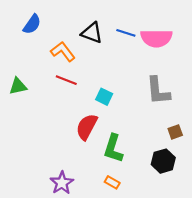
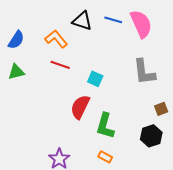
blue semicircle: (32, 24) -> (16, 40), moved
pink semicircle: (156, 38) -> (141, 24), turned -112

